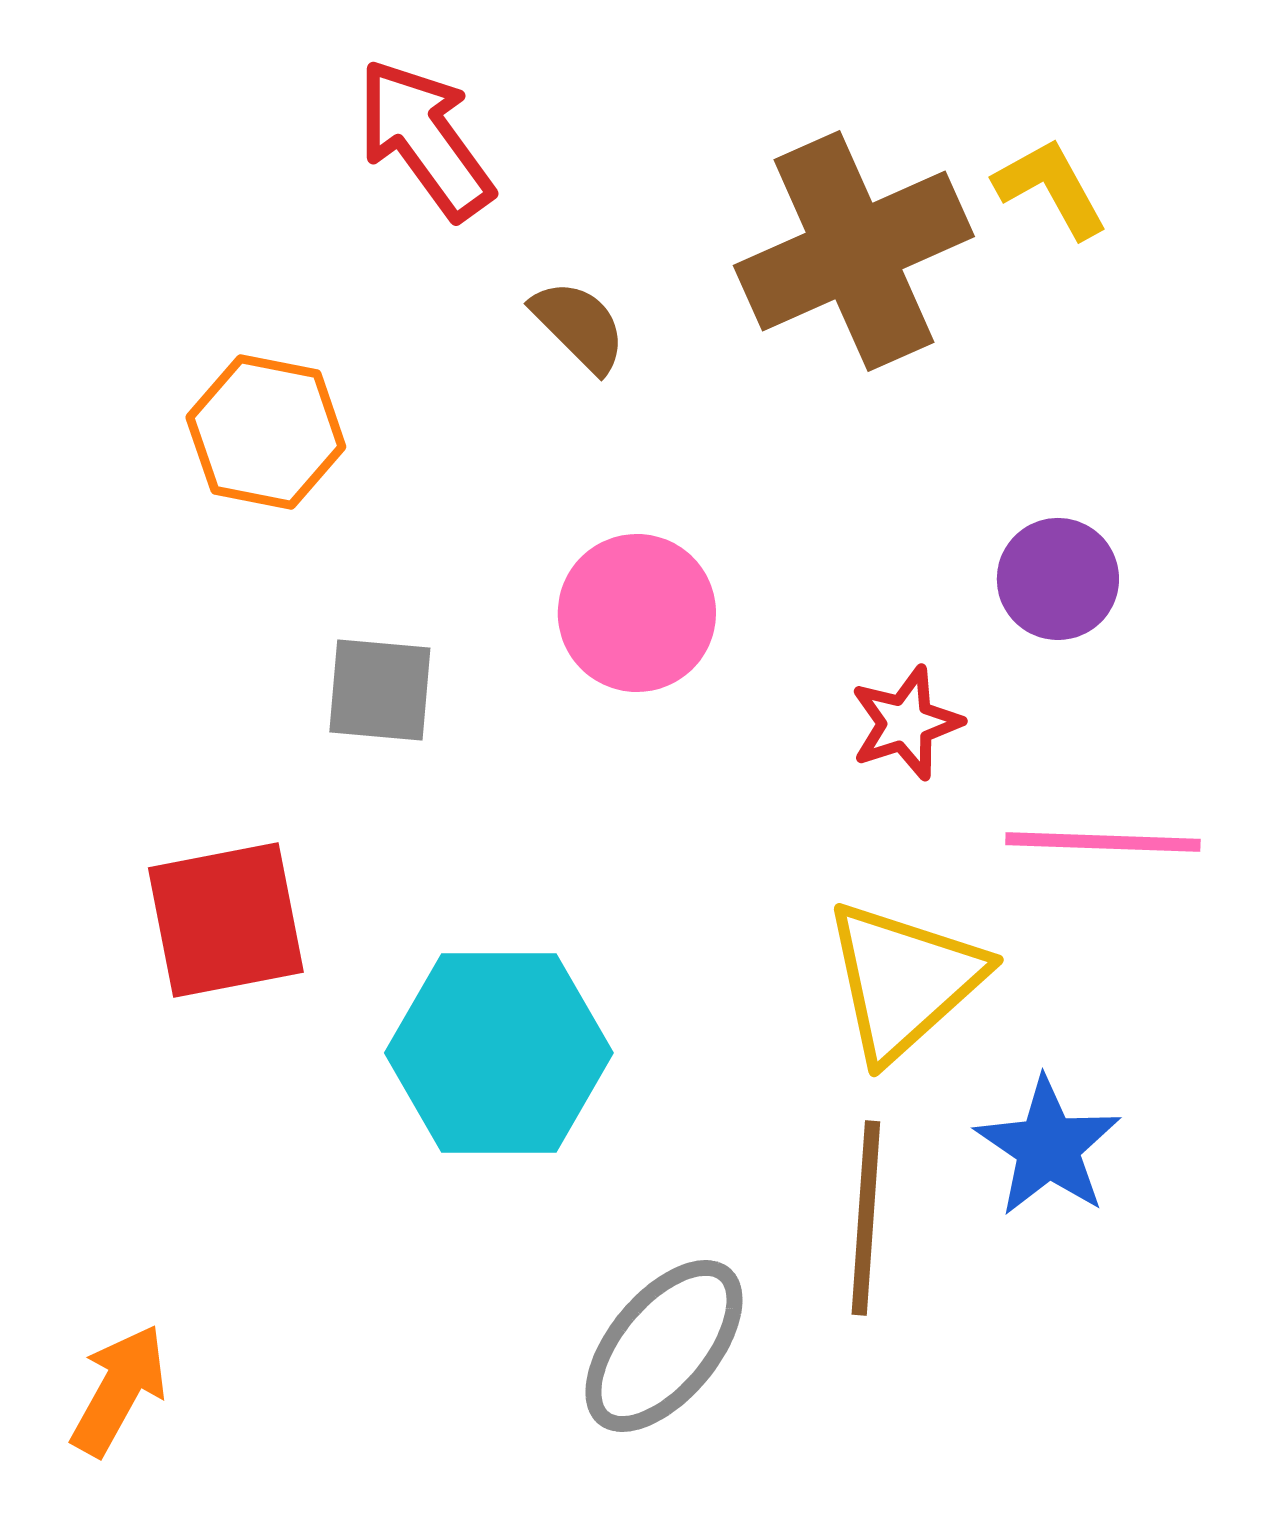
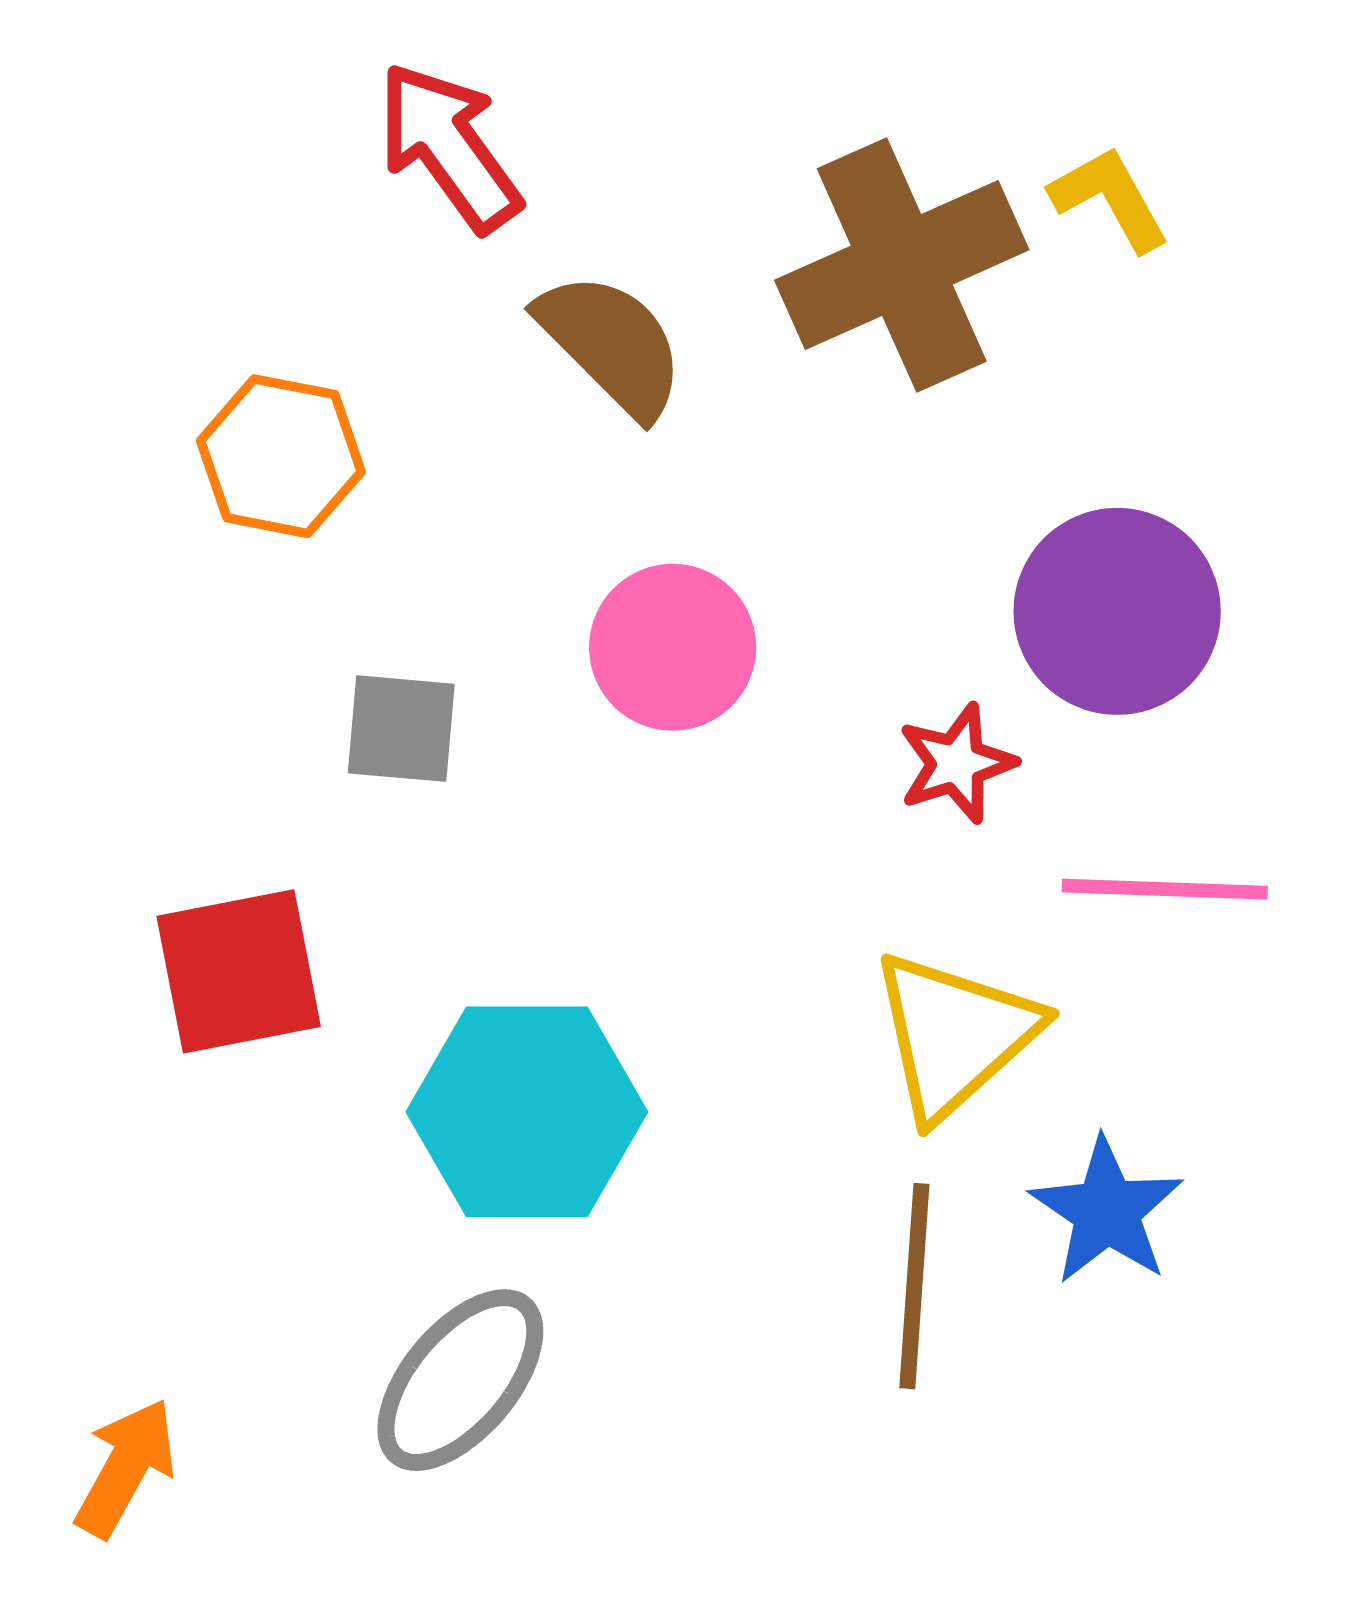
brown semicircle: (579, 326) -> (611, 344), size x1.5
purple circle: (1058, 579) -> (1117, 611), size x1.6
gray ellipse: (664, 1346) -> (460, 1380), moved

